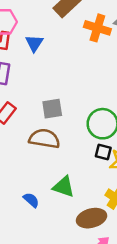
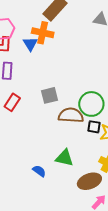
orange cross: (97, 28) -> (43, 33), moved
brown semicircle: (44, 139) -> (71, 115), moved

